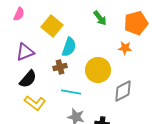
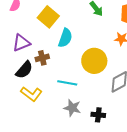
brown cross: (60, 67) -> (42, 58), moved

